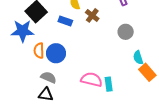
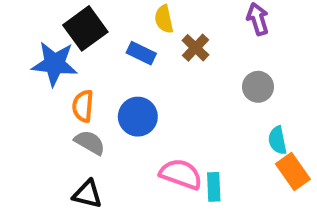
blue circle: (56, 53) -> (138, 117), moved
gray semicircle: (49, 77) -> (90, 143), moved

